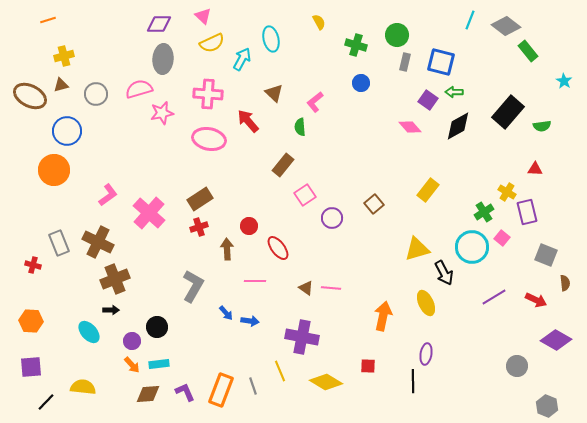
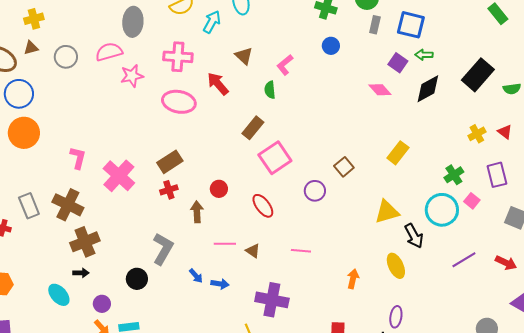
blue circle: (67, 131) -> (19, 94), moved
red triangle: (535, 169) -> (505, 132), turned 35
yellow cross: (507, 192) -> (477, 134), moved, turned 30
pink L-shape: (108, 195) -> (78, 158), turned -40
pink square: (305, 195) -> (275, 158), size x1.5
purple circle: (332, 218) -> (315, 191), moved
red ellipse: (278, 248) -> (263, 206), moved
brown triangle: (306, 288) -> (253, 251), moved
orange arrow: (383, 316) -> (353, 279), size x0.7
black circle: (157, 327) -> (137, 279), moved

